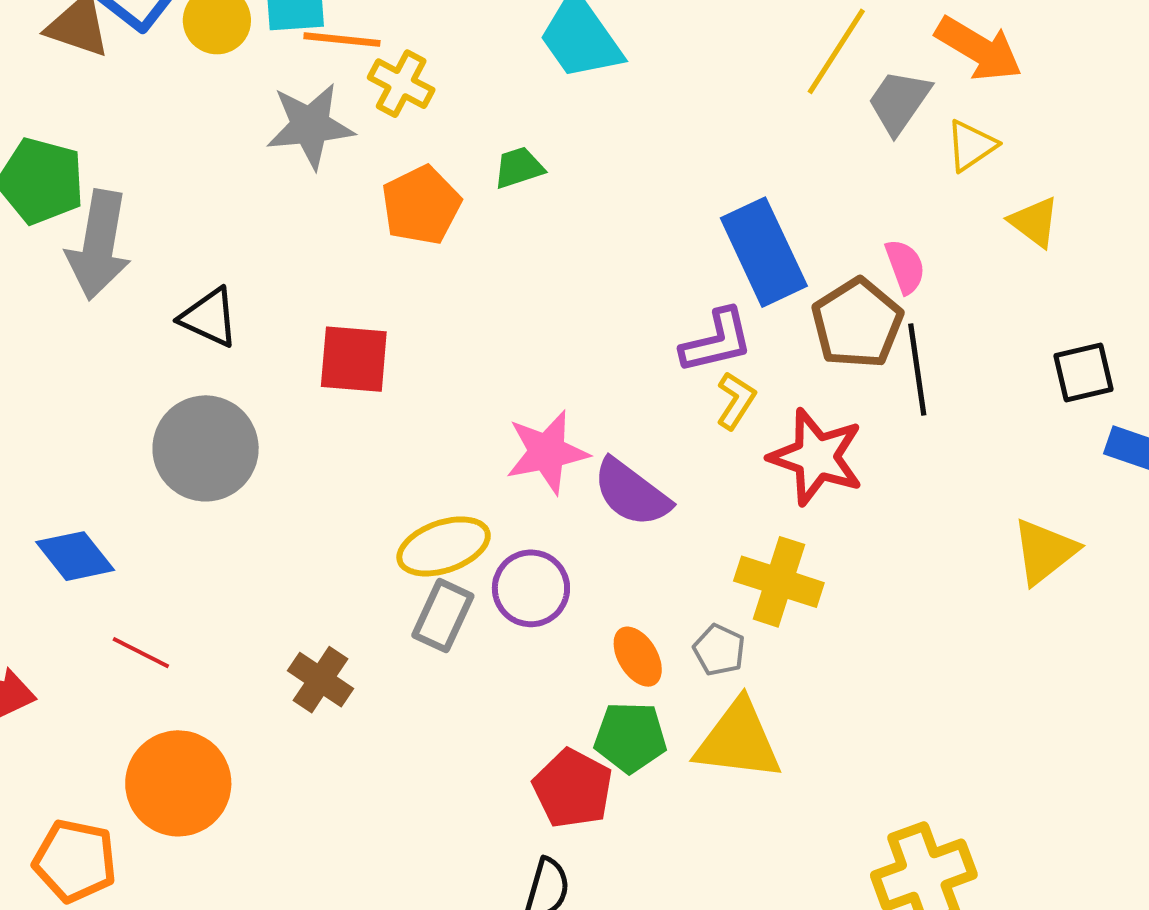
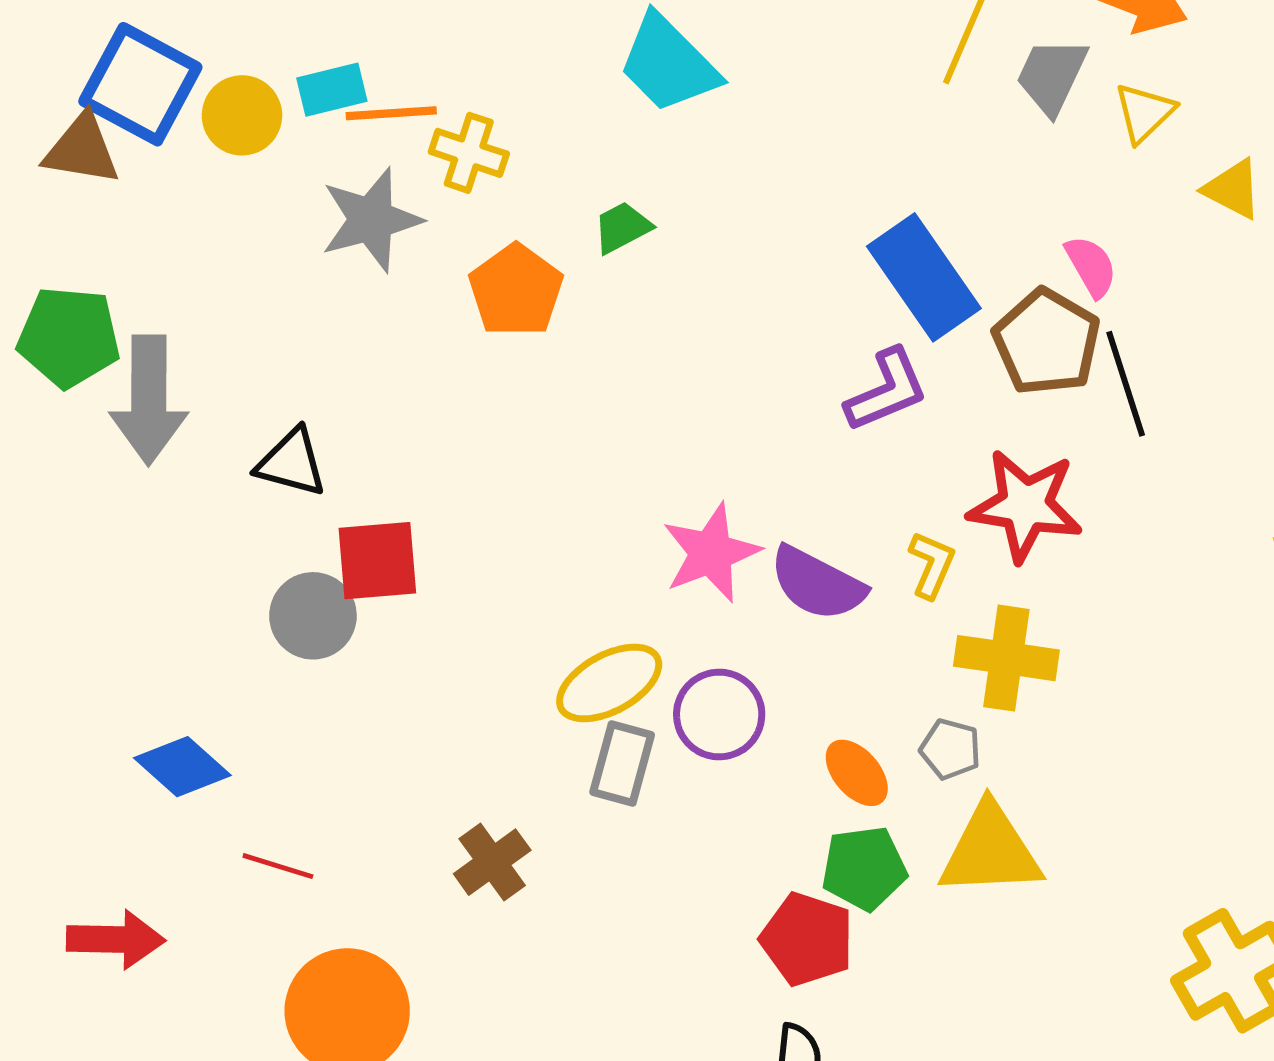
red square: (354, 359) -> (377, 561), moved
yellow L-shape: (736, 401) -> (932, 565), moved
gray circle: (206, 448) -> (313, 616), size x0.7
brown cross: (320, 680) -> (492, 862), turned 30

